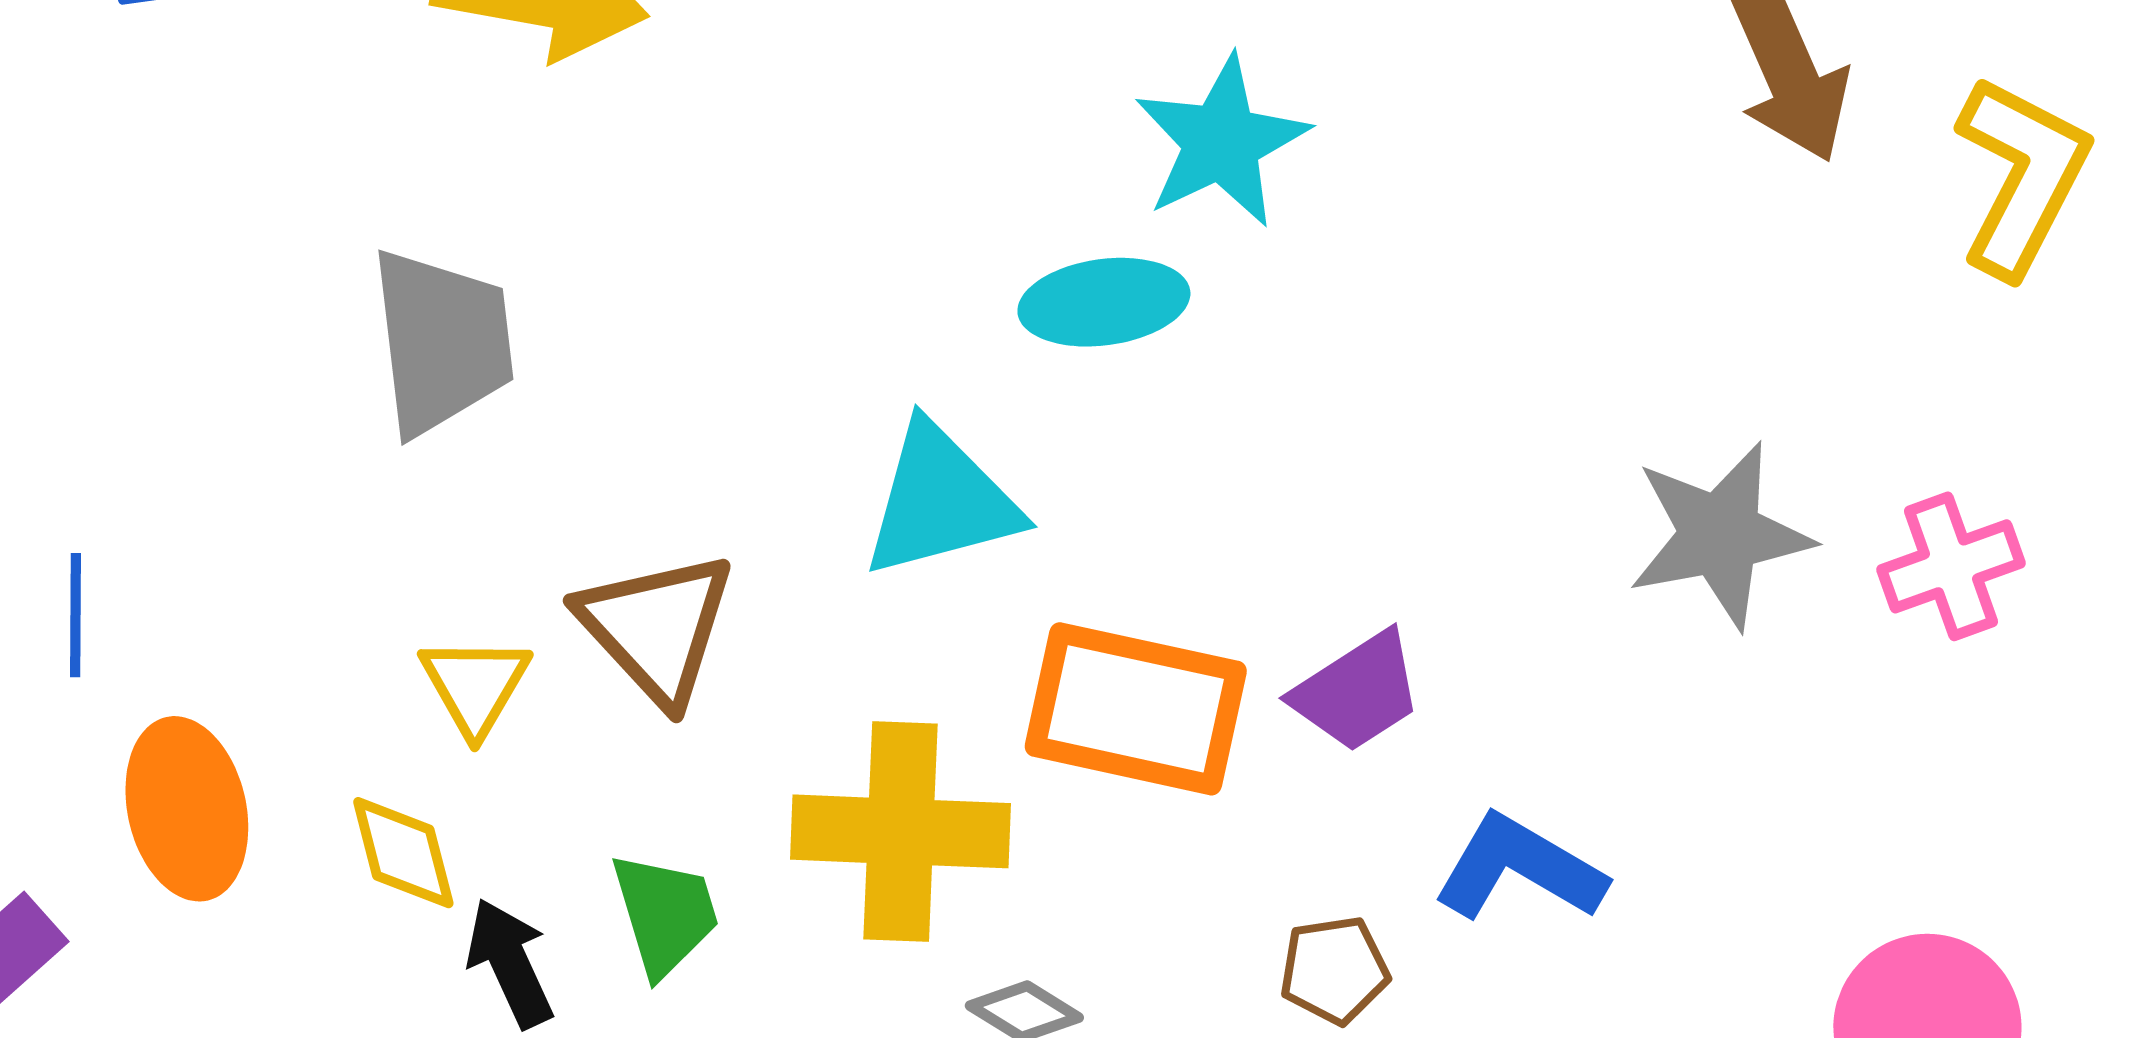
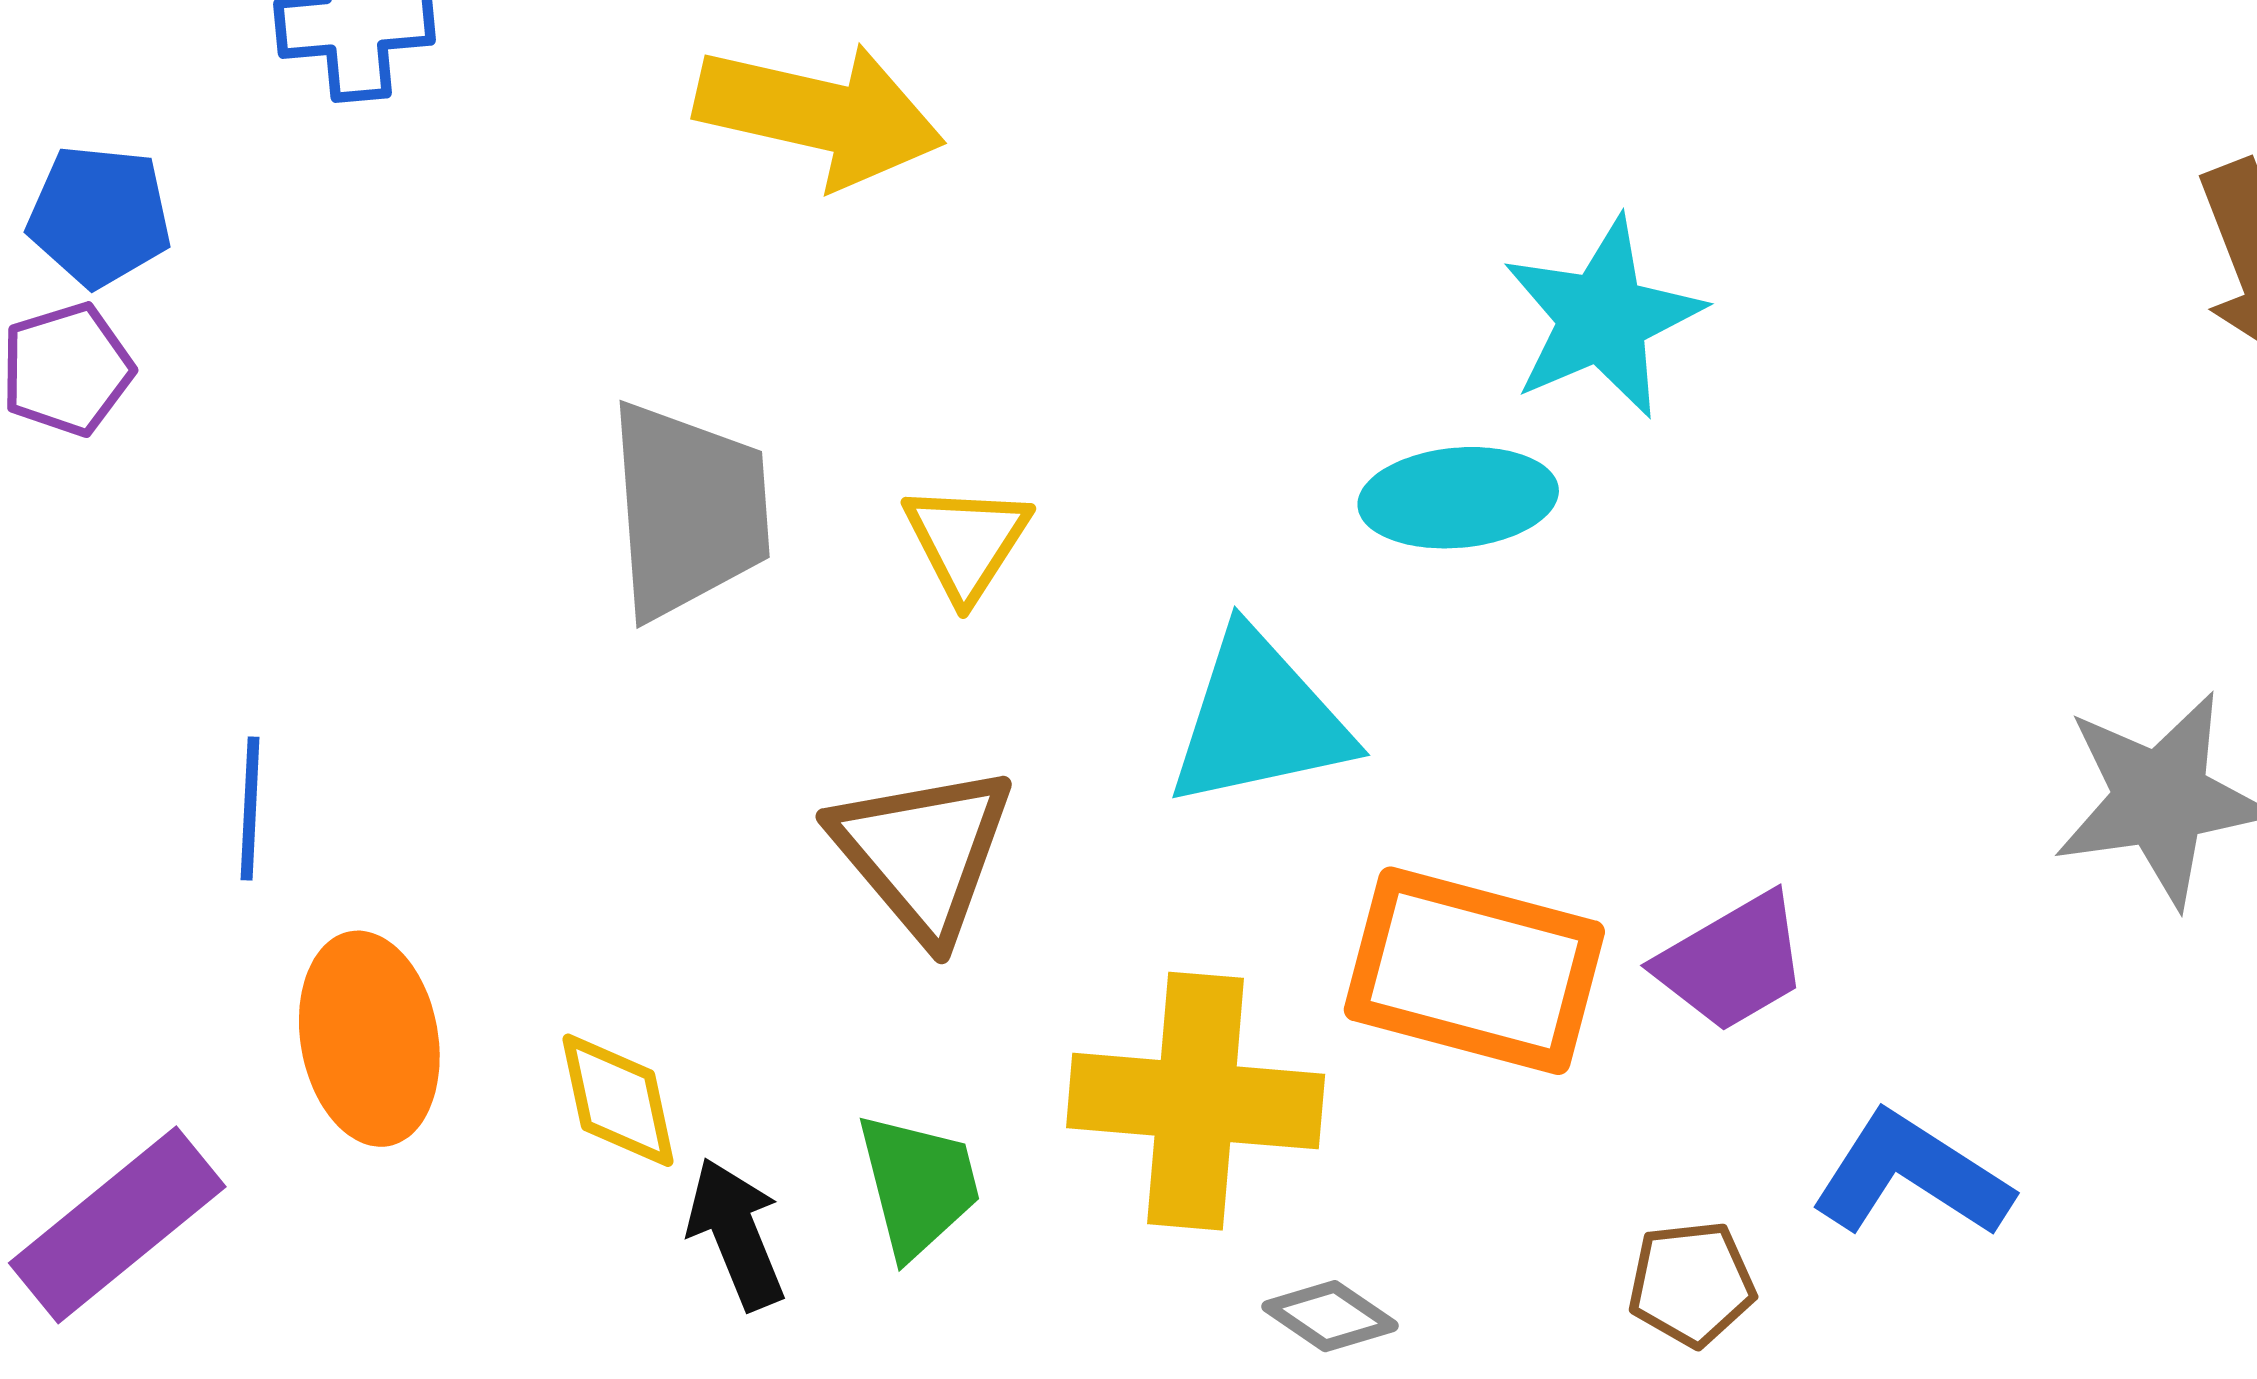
yellow triangle: (475, 685) -> (967, 541), moved

